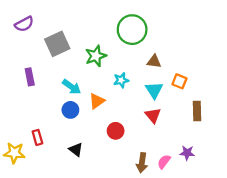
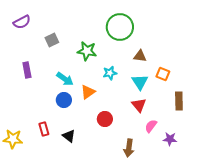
gray square: (57, 44) -> (52, 40), size x0.6
green star: (96, 56) -> (87, 51), turned 30
red rectangle: (37, 137) -> (44, 129), moved
pink semicircle: (164, 162) -> (151, 126), moved

